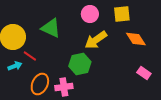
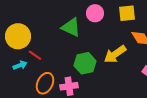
green triangle: (51, 28) -> (71, 27), moved
yellow arrow: (96, 40) -> (115, 54), moved

